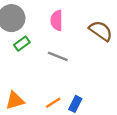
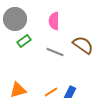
brown semicircle: (101, 31) -> (83, 45), moved

